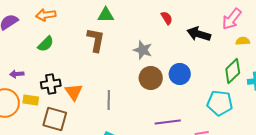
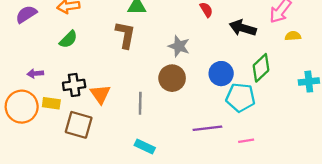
green diamond: (233, 71) -> (261, 68), moved
brown circle: (151, 78) -> (172, 78), moved
cyan pentagon: (220, 103) -> (240, 97), moved

